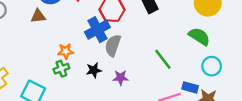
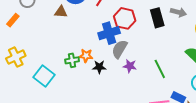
orange star: (66, 51) -> (86, 56), moved
purple star: (121, 78) -> (130, 66), moved

